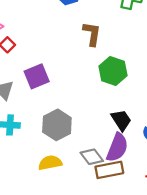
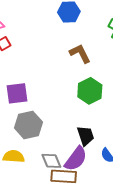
brown L-shape: (92, 34) -> (80, 54), turned -50
purple square: (37, 76) -> (17, 93), moved

